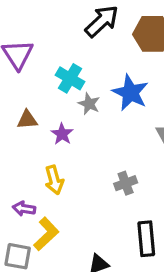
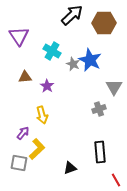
gray star: (89, 104) -> (73, 64), moved
gray cross: (126, 183) -> (99, 109), moved
purple arrow: (24, 209) -> (23, 133), turned 120

